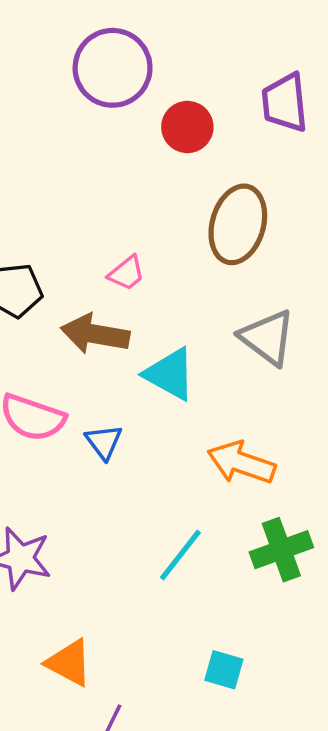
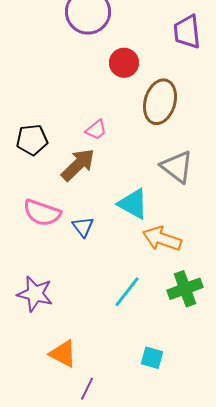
red circle: (187, 127) -> (124, 63), moved
brown arrow: (95, 334) -> (78, 165), turned 126
cyan triangle: (170, 374) -> (133, 204), moved

